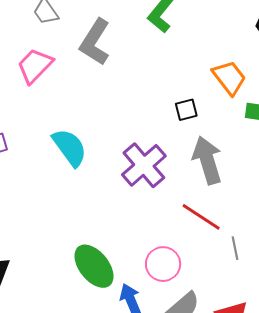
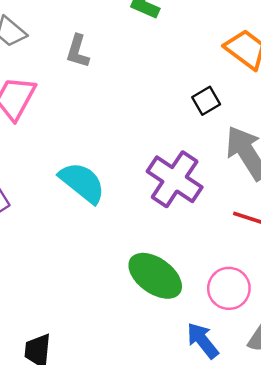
gray L-shape: (95, 42) -> (78, 51), size x0.6
green ellipse: (94, 266) -> (155, 276), moved

